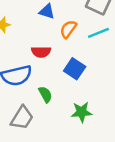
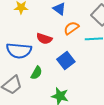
green semicircle: (45, 94) -> (36, 73), turned 40

